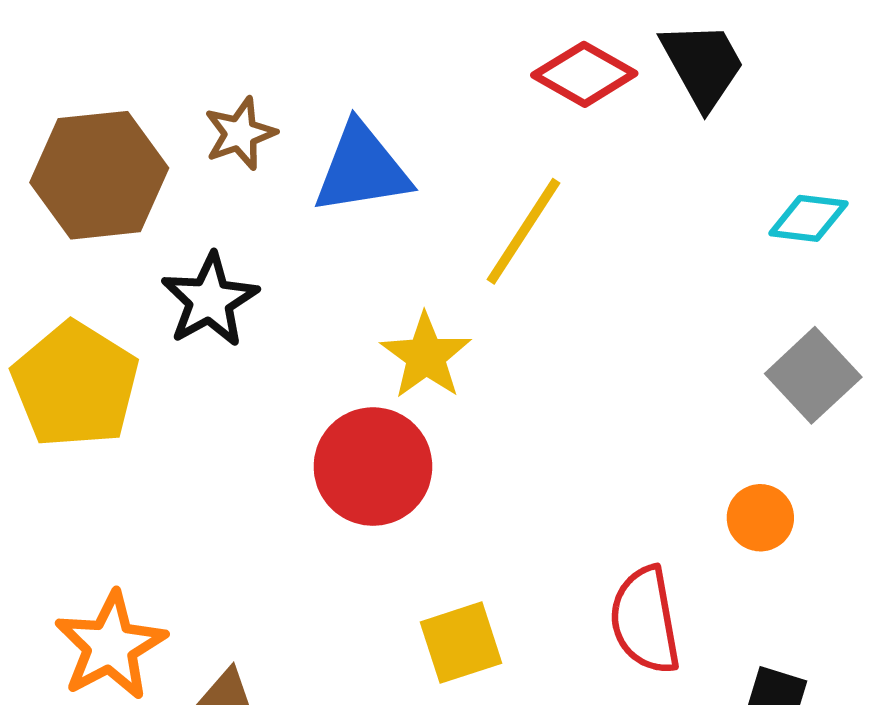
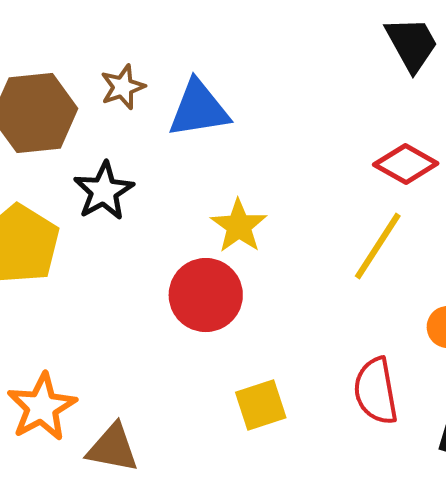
red diamond: (584, 74) -> (406, 164), moved
yellow line: (523, 231) -> (378, 246), moved

